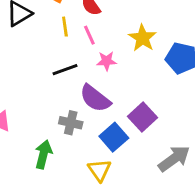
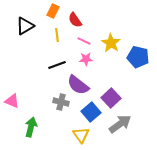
pink line: (89, 35) -> (84, 41), moved, turned -40
green arrow: (43, 154) -> (31, 127), moved
gray arrow: (174, 159) -> (120, 124), moved

